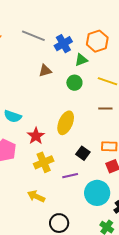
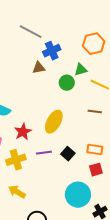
blue cross: (63, 44) -> (52, 51), moved
green triangle: (81, 60) -> (81, 70), moved
yellow cross: (44, 162) -> (16, 160), moved
purple line: (70, 176) -> (44, 153), moved

